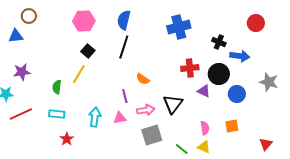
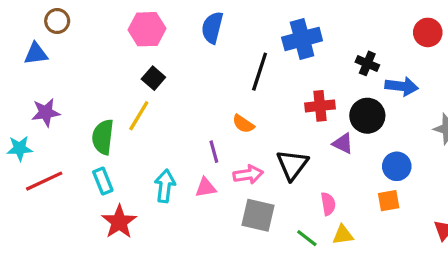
black line: (124, 47) -> (260, 72), moved
green semicircle: (57, 87) -> (103, 137), size x1.5
blue circle: (237, 94) -> (397, 166), moved
cyan rectangle: (57, 114) -> (103, 181), turned 63
pink semicircle: (205, 128) -> (328, 204), moved
gray square: (152, 135) -> (258, 215), turned 30
red star: (67, 139) -> (119, 222), size x1.5
yellow triangle: (204, 147) -> (343, 235), turned -32

